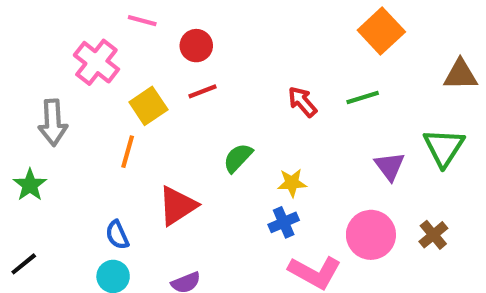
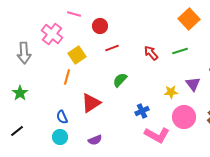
red line: (203, 91) -> (112, 48), moved
gray arrow: (53, 123) -> (24, 53), moved
yellow star: (292, 183) -> (171, 92), moved

